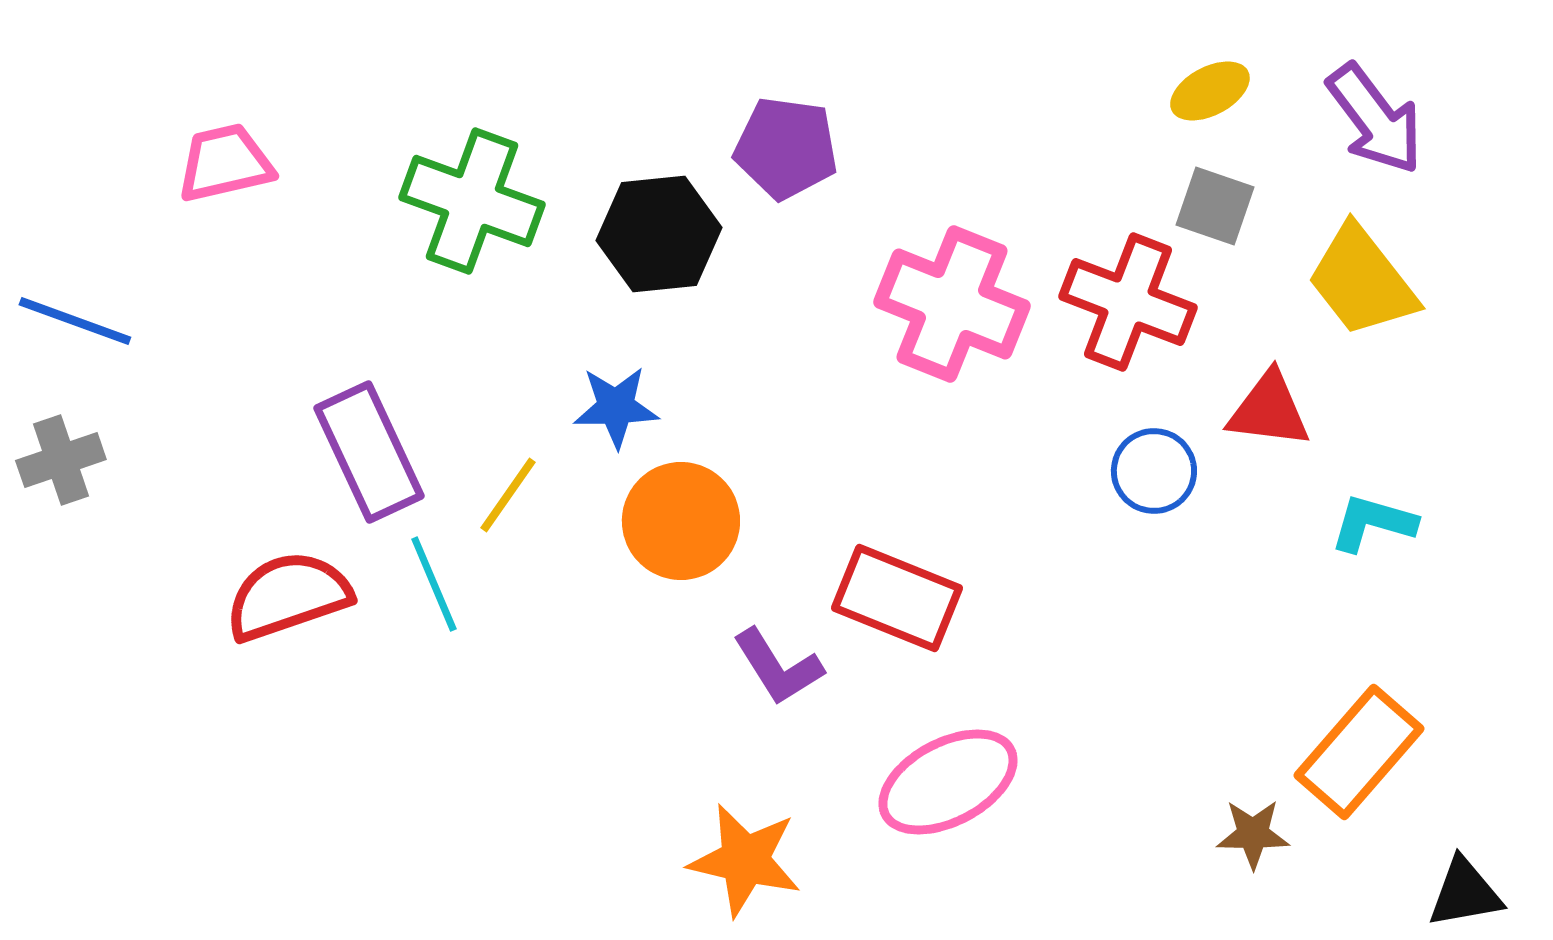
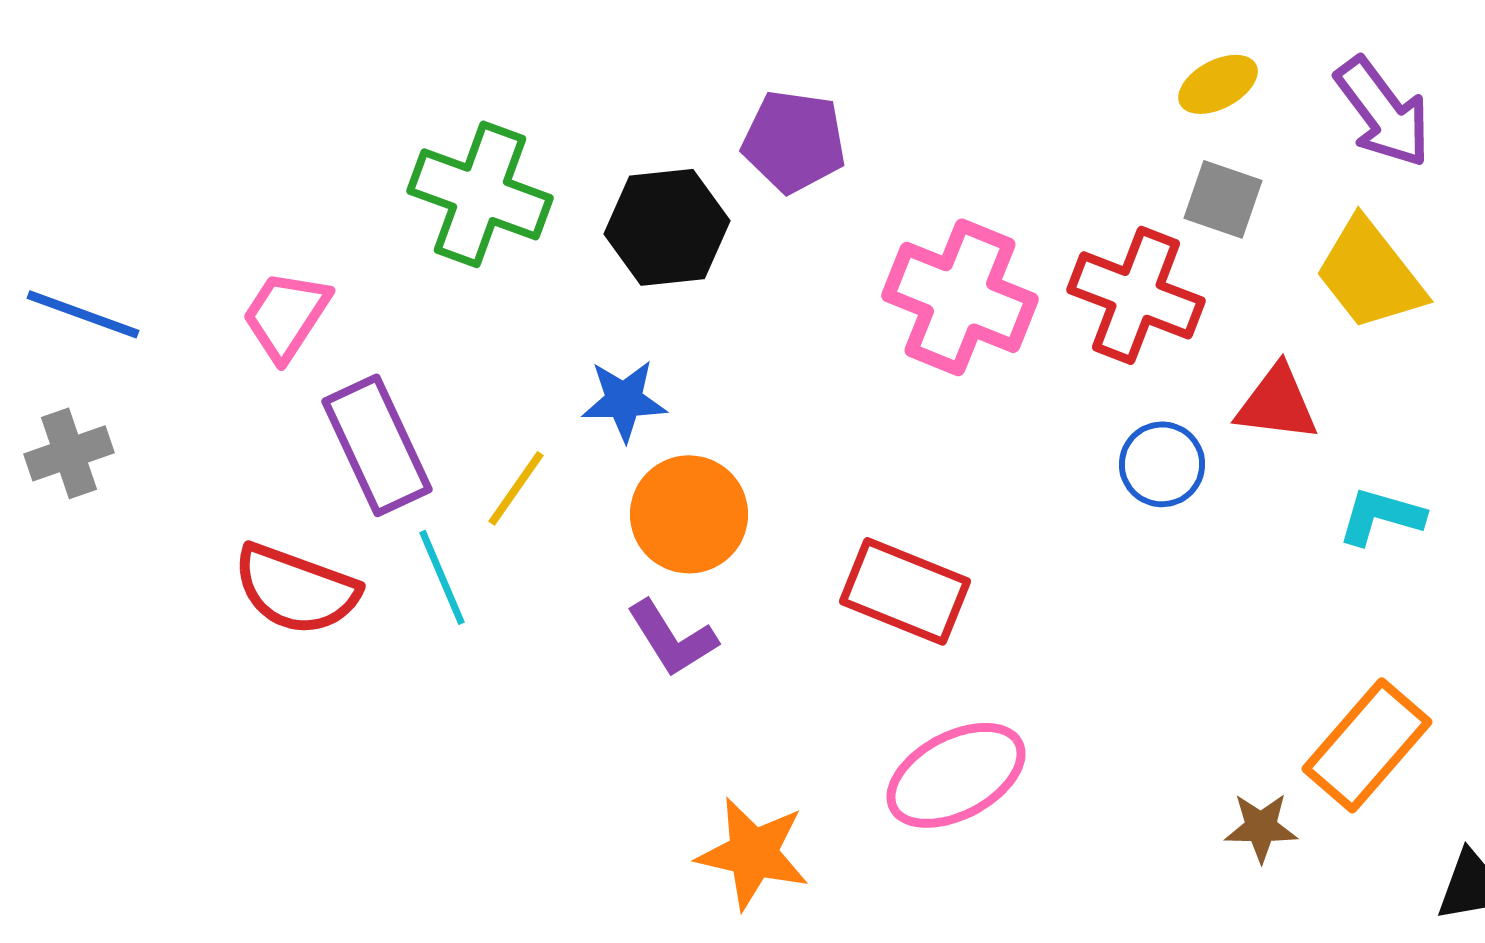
pink trapezoid: (225, 163) -> (286, 315), moved, turned -44
red semicircle: (288, 596) -> (296, 589), turned -141
purple L-shape: (778, 667) -> (672, 638), moved

